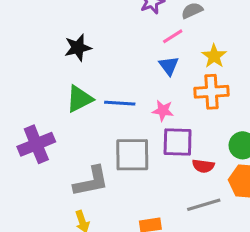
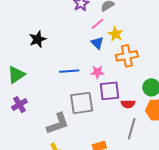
yellow star: (214, 56) -> (115, 34), moved
green triangle: (79, 99) -> (16, 75), moved
purple cross: (36, 144) -> (19, 105), size x0.7
gray line: (204, 205) -> (132, 129), turned -50

